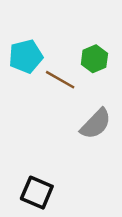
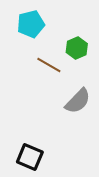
cyan pentagon: (26, 56) -> (31, 24), moved

